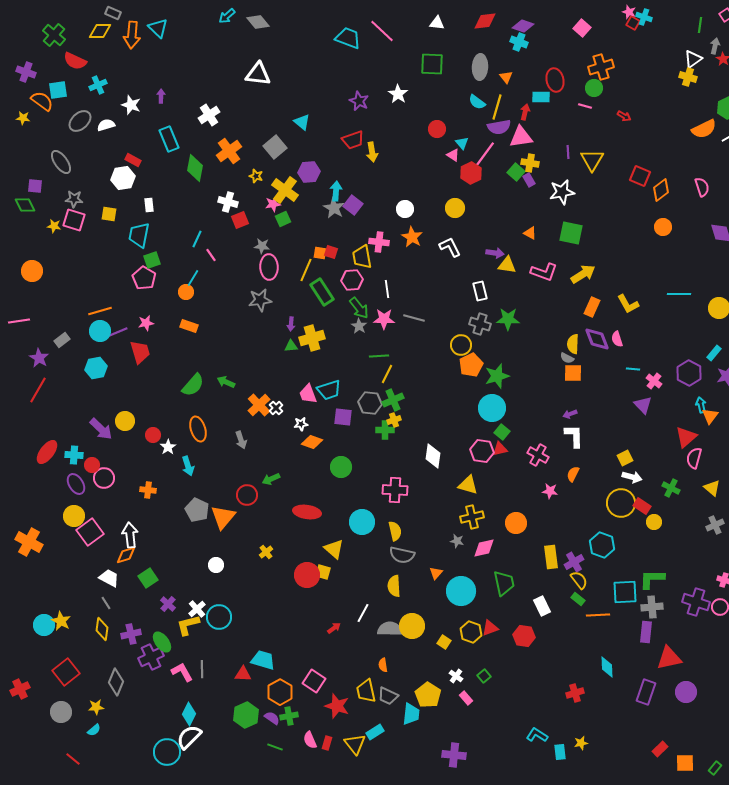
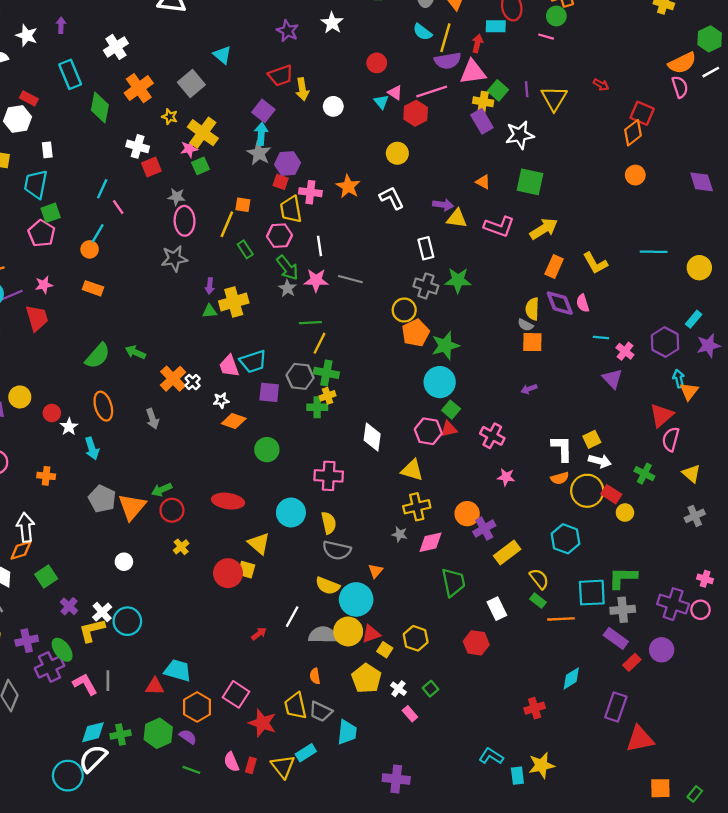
red arrow: (624, 116) -> (601, 85), moved
cyan triangle: (462, 143) -> (381, 102), moved
pink line: (485, 154) -> (432, 92), turned 36
purple hexagon: (309, 172) -> (287, 164), moved
green square: (516, 172) -> (498, 90), moved
red square: (640, 176) -> (642, 113), moved
purple rectangle: (529, 180) -> (482, 121), size x1.5
pink semicircle: (702, 187) -> (680, 87), moved
purple square: (353, 205) -> (263, 111), moved
white circle: (405, 209) -> (333, 106), moved
red square: (331, 252) -> (281, 182), moved
green rectangle: (322, 292) -> (245, 249), size x0.6
green cross: (393, 400) -> (326, 373), turned 35
white L-shape: (574, 436) -> (562, 448), moved
orange semicircle: (573, 474) -> (560, 478), moved, turned -133
green arrow: (271, 479) -> (162, 490), moved
red circle: (247, 495) -> (172, 510), moved
yellow rectangle: (551, 557) -> (507, 553), turned 60
purple cross: (574, 562) -> (484, 529), moved
yellow semicircle: (394, 586) -> (328, 586), turned -65
cyan circle: (461, 591) -> (356, 599), moved
red triangle: (490, 628) -> (371, 634), moved
purple rectangle: (646, 632) -> (616, 638), turned -60
red triangle: (669, 658) -> (640, 739), moved
cyan diamond: (607, 667) -> (571, 678), turned 60
purple circle: (686, 692) -> (662, 650), moved
yellow pentagon: (428, 695) -> (366, 678), moved
cyan diamond: (189, 714) -> (93, 732), turned 50
green cross: (289, 716) -> (120, 734), moved
yellow star: (581, 743) -> (541, 765), size x1.6
red rectangle: (660, 749) -> (632, 662), moved

